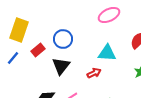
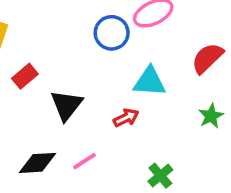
blue circle: (63, 39) -> (112, 33), moved

